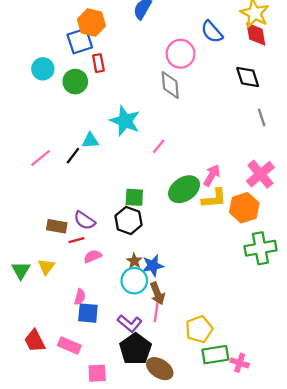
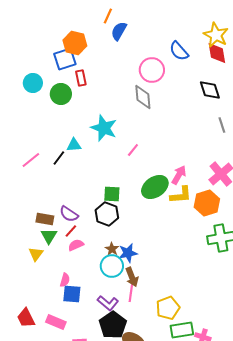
red line: (76, 240) -> (71, 231), moved, turned -32
green triangle: (21, 270) -> (49, 236), moved

